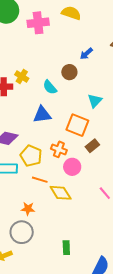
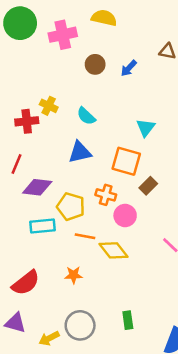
brown circle: (69, 72) -> (95, 64), moved
gray circle: (22, 232) -> (80, 325), moved

